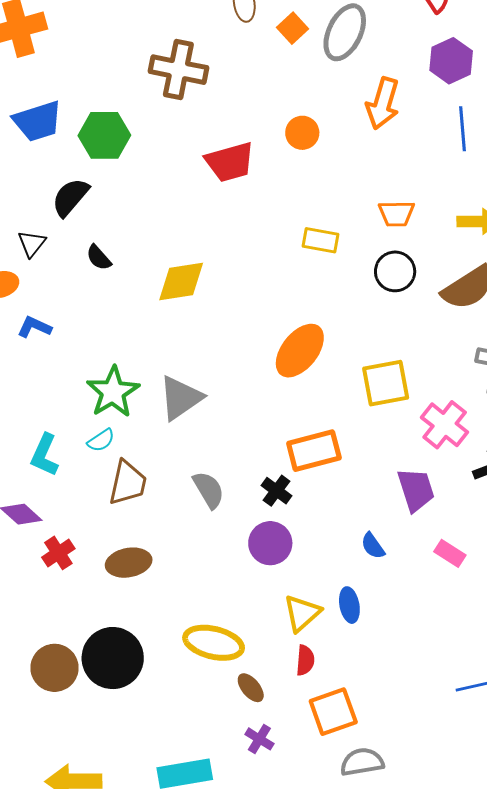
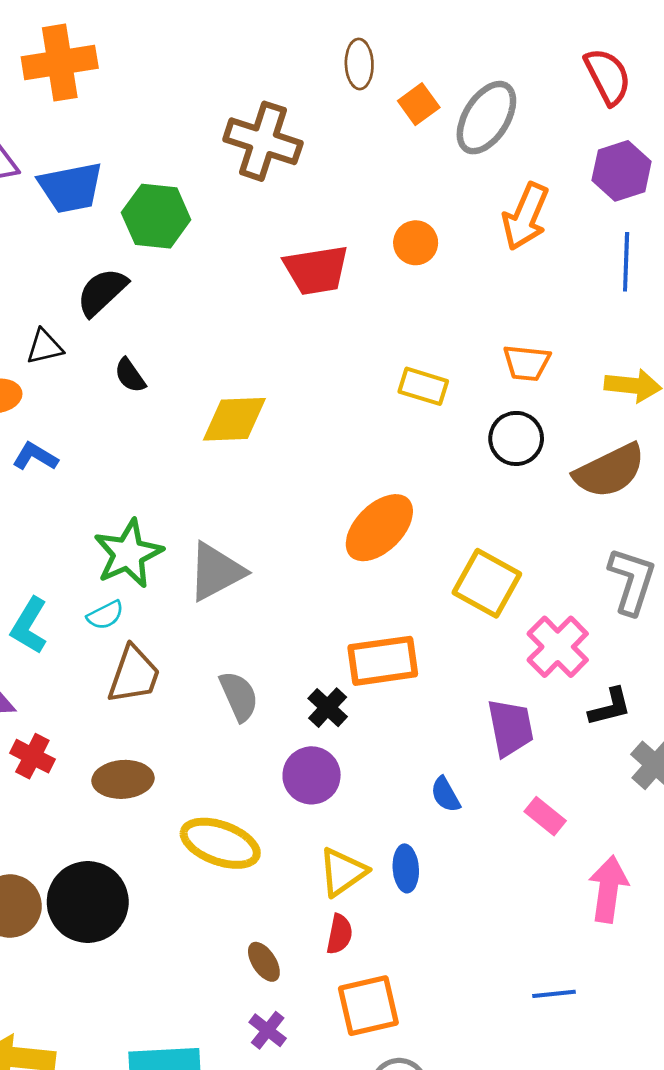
black triangle: (32, 243) -> (45, 347), turned 32
yellow square: (386, 383) -> (487, 583), turned 33
red cross: (58, 553) -> (32, 756), turned -36
yellow ellipse: (214, 643) -> (220, 843), moved

